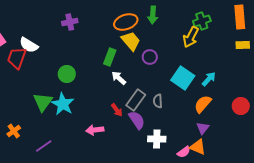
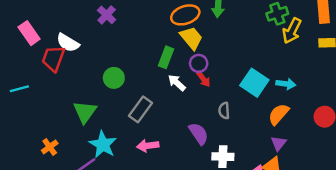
purple cross: (70, 22) -> (107, 15), moved, turned -35
yellow arrow: (191, 37) -> (292, 31), moved
purple circle: (150, 57) -> (199, 63), moved
cyan arrow: (209, 79) -> (286, 84), turned 56
gray rectangle: (136, 100) -> (140, 109), moved
cyan star: (63, 104) -> (103, 145), moved
red arrow: (117, 110) -> (203, 79), moved

